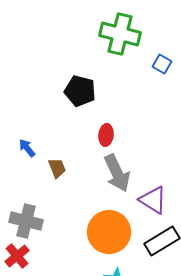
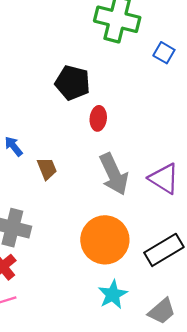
red ellipse: (106, 135) -> (98, 118), moved
purple triangle: (153, 200) -> (164, 179), moved

